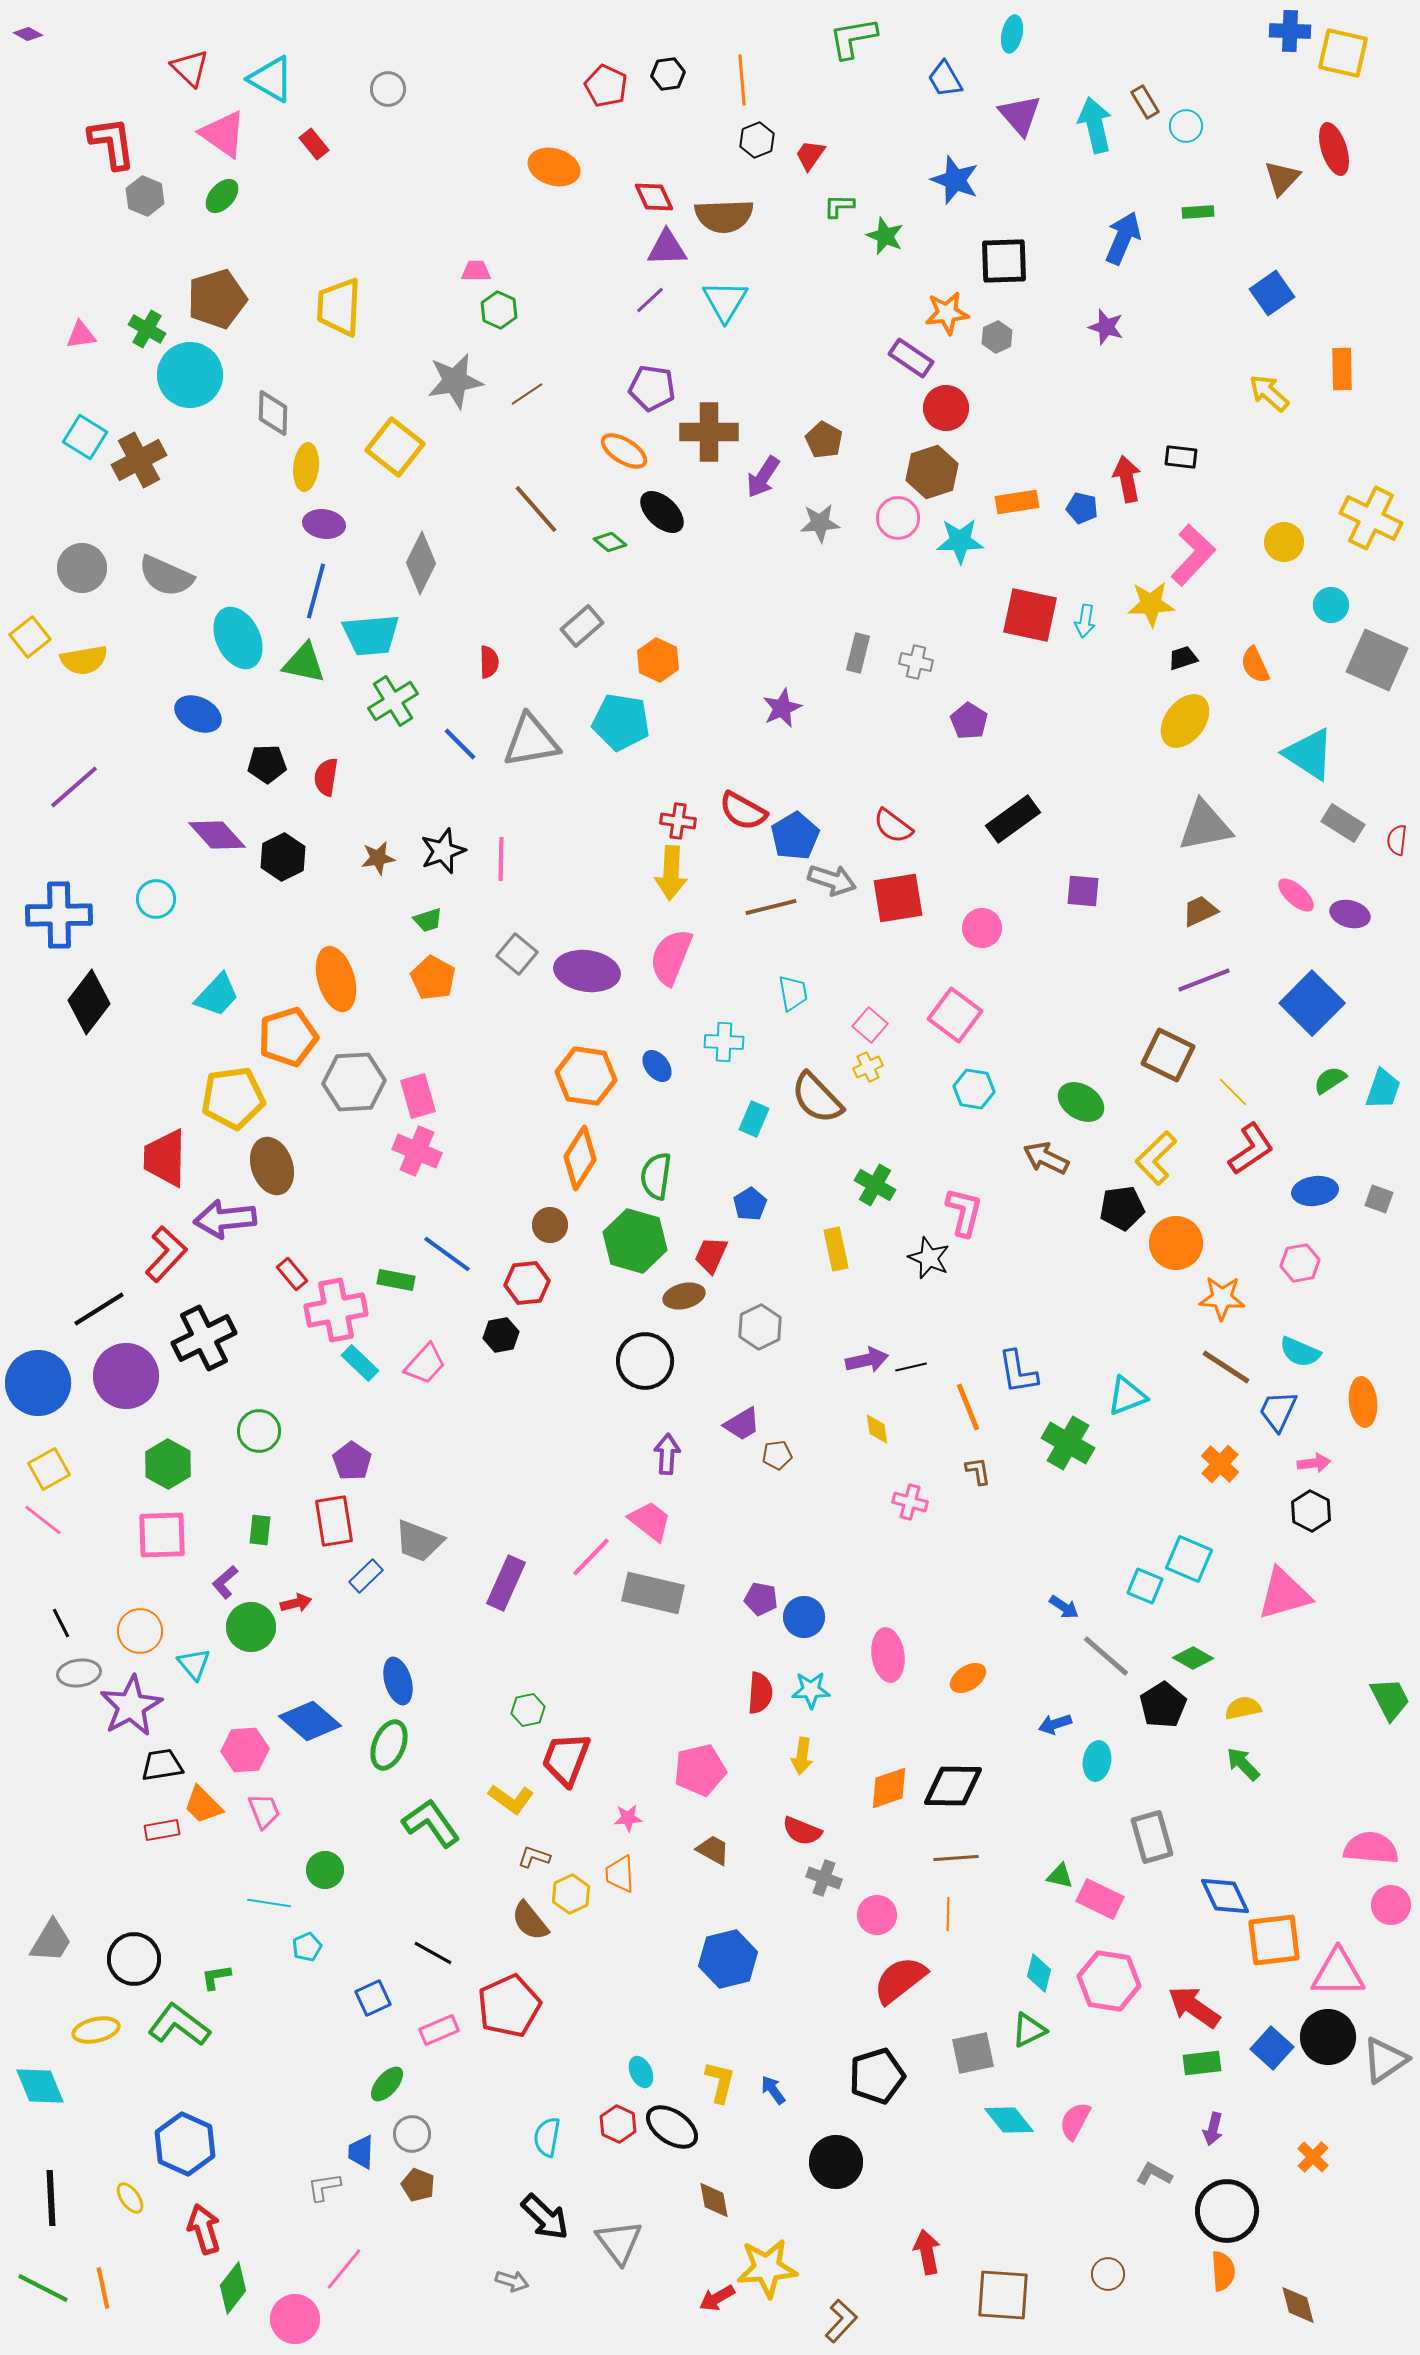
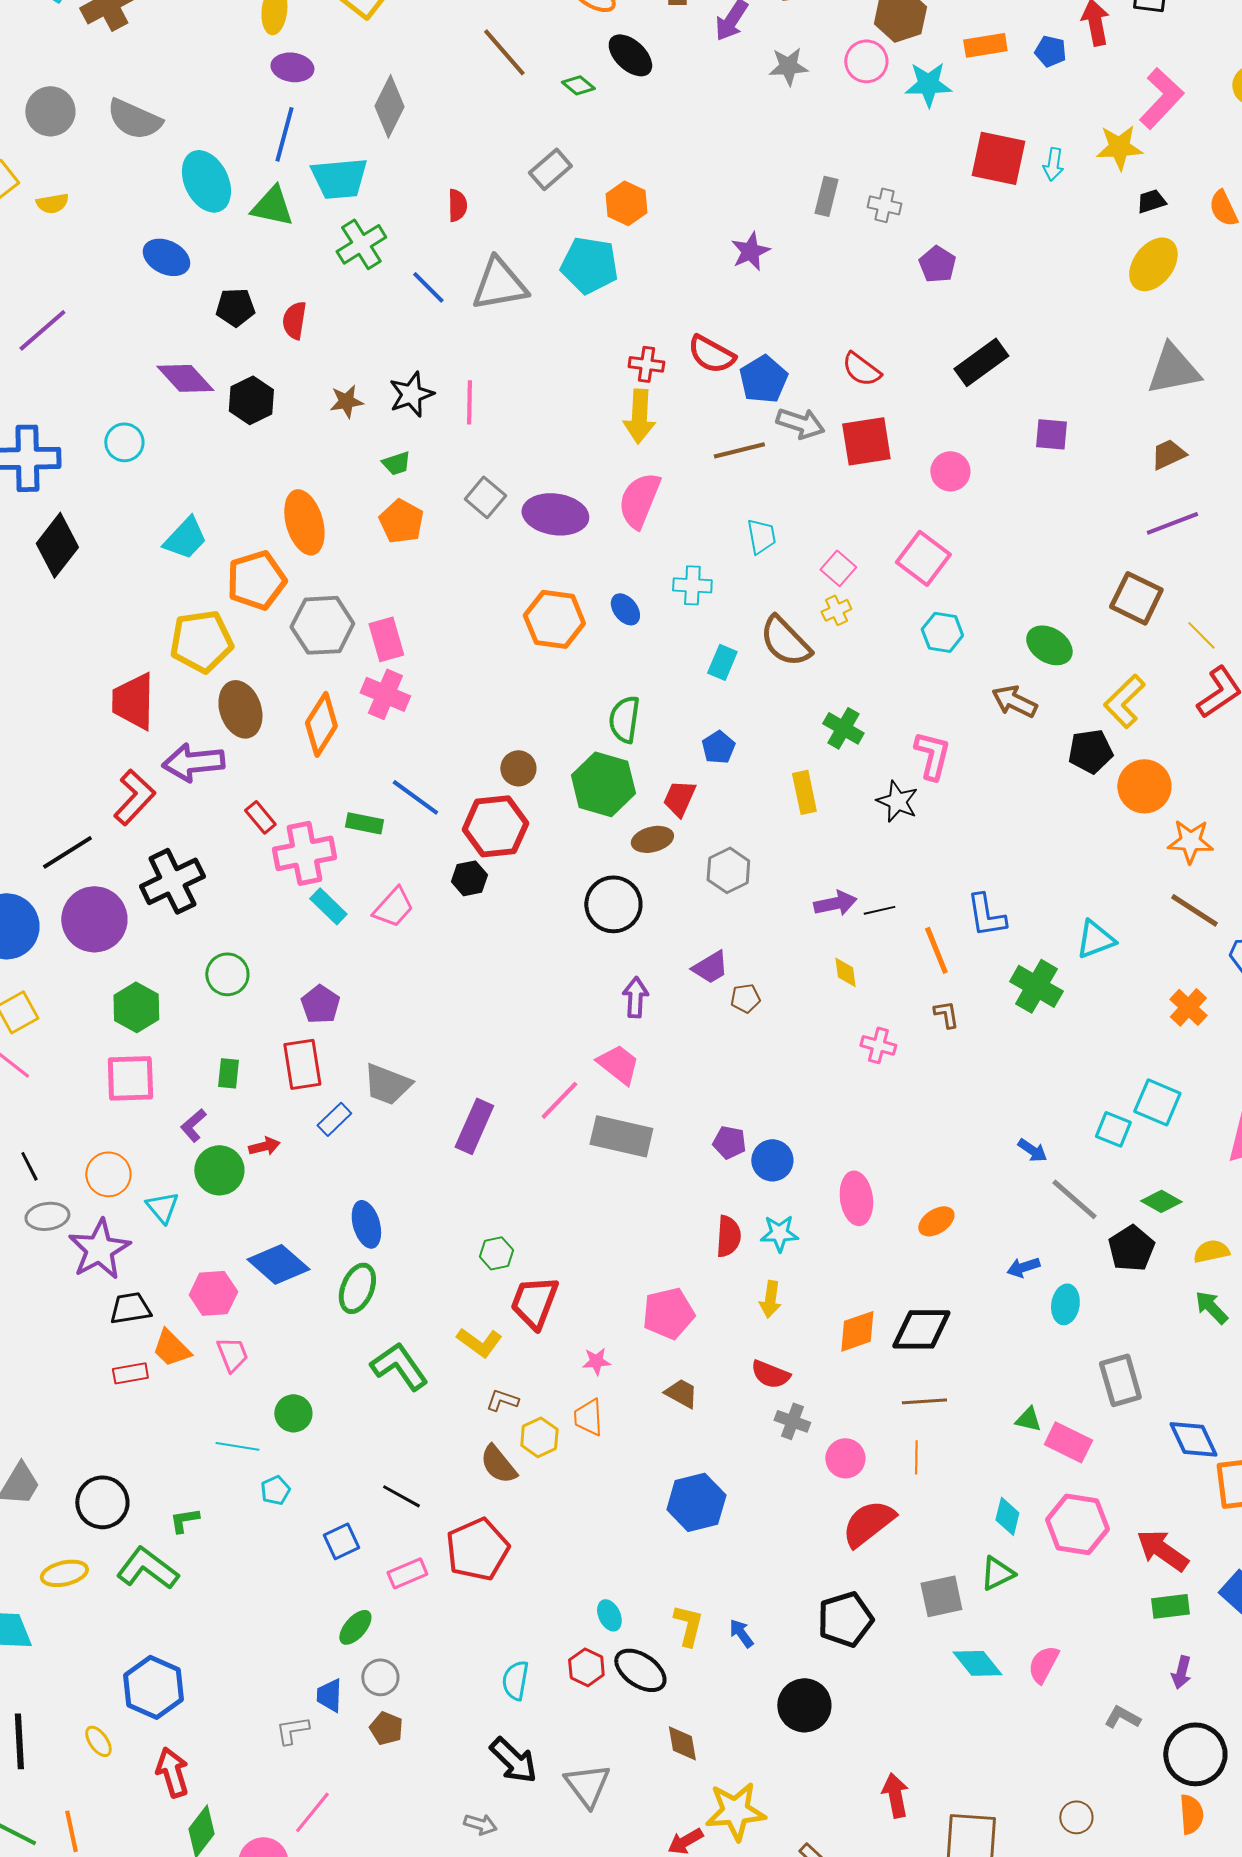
yellow semicircle: (84, 660) -> (52, 203), size x0.7
orange diamond: (580, 1158) -> (321, 724), moved
red hexagon: (527, 1283) -> (495, 826), size x1.4

